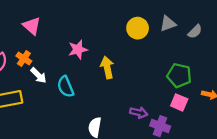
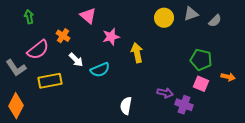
pink triangle: (32, 26) -> (88, 16), moved
orange cross: (24, 59) -> (63, 36), moved
cyan semicircle: (66, 87) -> (100, 70), turned -90

